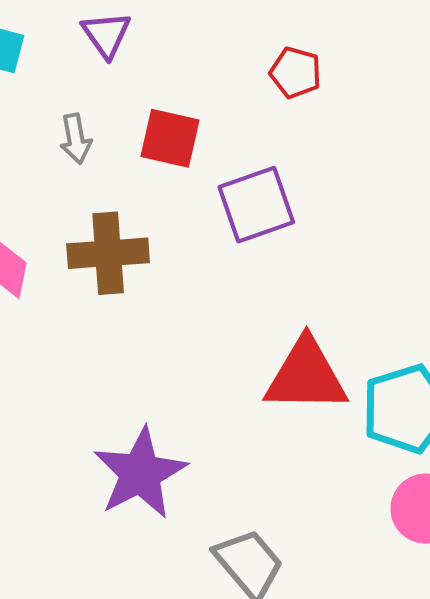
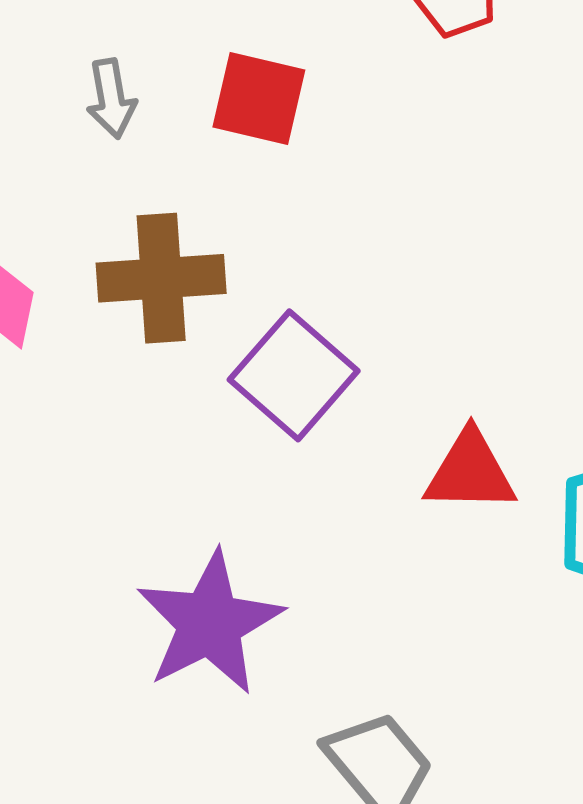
purple square: (256, 205) -> (294, 375), moved, turned -30
red triangle: (306, 376) -> (470, 472), size x0.7

